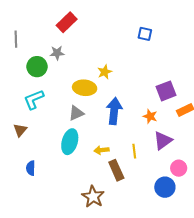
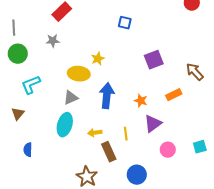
blue square: (145, 34) -> (125, 23), moved
green circle: (37, 67) -> (18, 54), moved
purple square: (166, 91) -> (154, 60), moved
blue circle: (165, 187) -> (137, 175), moved

